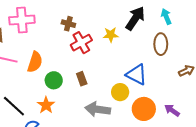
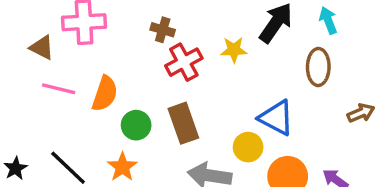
brown rectangle: (82, 79) -> (183, 123), size x1.6

